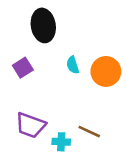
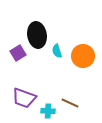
black ellipse: (43, 25) -> (37, 35), moved

